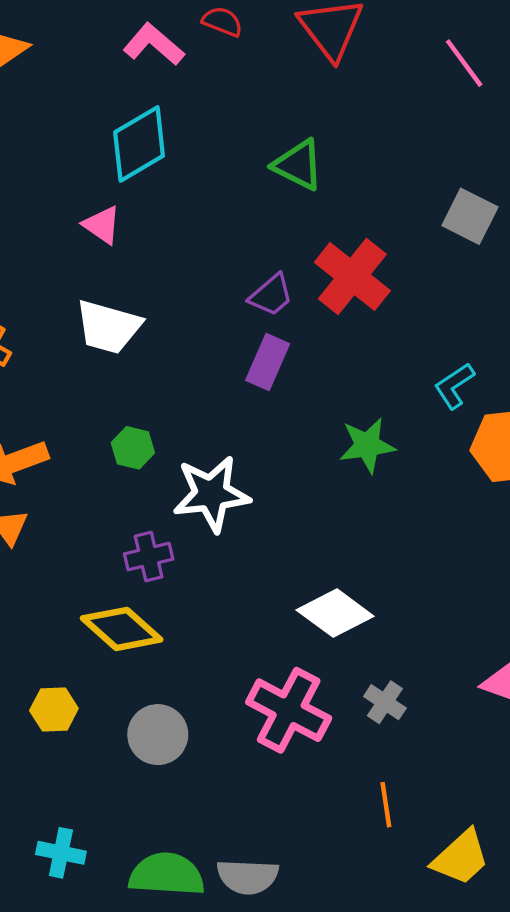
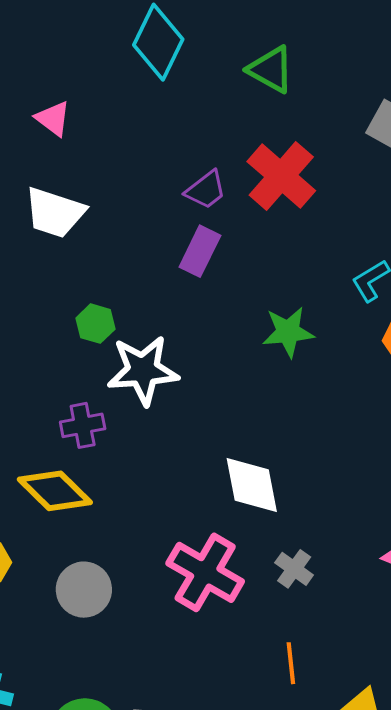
cyan diamond: (139, 144) -> (158, 42), moved, turned -36
green triangle: (298, 165) -> (271, 69), moved
green hexagon: (133, 448) -> (95, 324), moved
white diamond: (335, 613) -> (252, 485), turned 40

